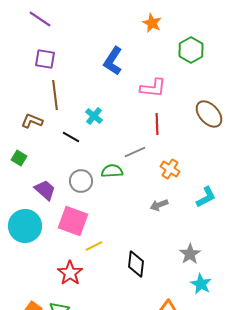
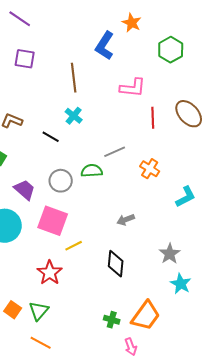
blue L-shape: (113, 61) -> (105, 46), moved
brown line: (55, 95) -> (74, 78), moved
red line: (157, 124) -> (153, 118), moved
gray arrow: (159, 205) -> (126, 220), moved

